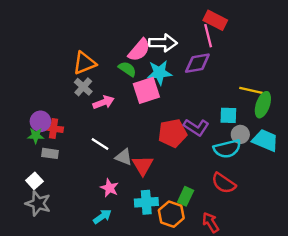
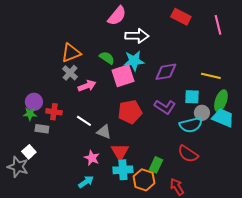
pink line: (208, 36) -> (218, 25), moved
pink semicircle: (139, 50) -> (117, 16), moved
purple diamond: (197, 63) -> (166, 72), moved
green ellipse: (263, 105) -> (221, 101), moved
red cross: (54, 128) -> (54, 112), moved
red pentagon: (172, 133) -> (130, 112), moved
red triangle: (143, 165) -> (120, 152), moved
gray star: (38, 203) -> (18, 167), moved

